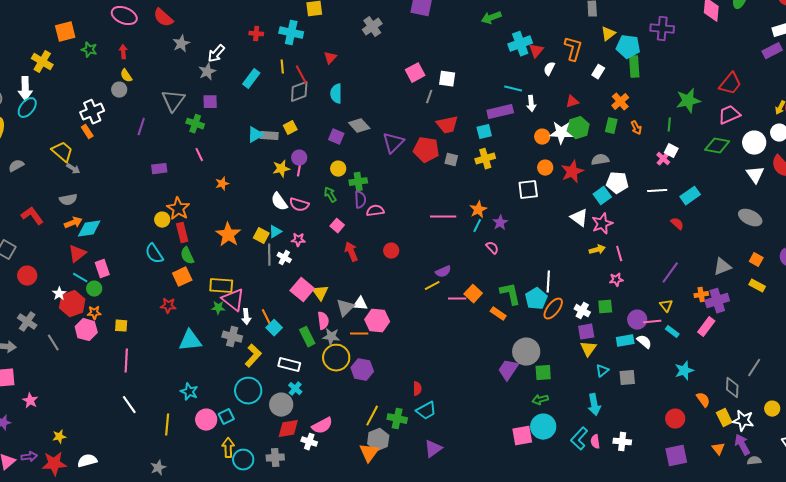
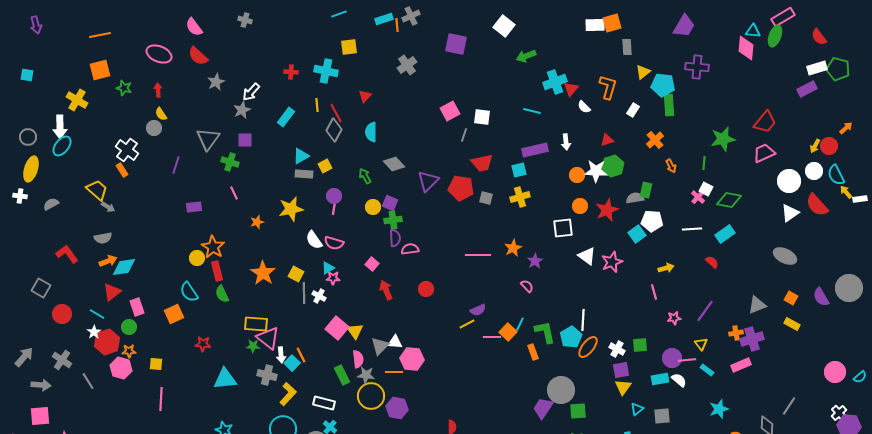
white semicircle: (549, 69) -> (584, 107), turned -72
cyan line: (513, 89) -> (532, 111), moved
gray diamond: (299, 92) -> (334, 130), turned -40
white cross: (92, 112) -> (127, 150), turned -30
green rectangle: (611, 126) -> (646, 190), moved
cyan triangle: (255, 135) -> (301, 156), moved
purple square: (336, 137) -> (390, 203), moved
green diamond: (717, 146) -> (729, 200), moved
yellow star: (281, 169) -> (291, 209), moved, size x1.4
white triangle: (755, 175) -> (790, 213), turned 30
green arrow: (330, 195) -> (365, 176), moved
white triangle: (579, 218) -> (587, 256), moved
pink star: (602, 224) -> (612, 262), moved
cyan line: (477, 226) -> (520, 324), moved
cyan triangle: (275, 232) -> (328, 268), moved
yellow arrow: (597, 250) -> (666, 268), moved
orange square: (182, 277) -> (174, 314), moved
cyan line: (80, 278) -> (97, 314), moved
pink star: (616, 280) -> (674, 318), moved
orange rectangle: (498, 314) -> (533, 352), turned 35
pink rectangle: (706, 327) -> (741, 365), turned 30
cyan square: (274, 328) -> (292, 363), moved

